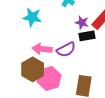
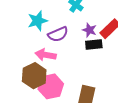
cyan star: (32, 17) -> (38, 21), turned -30
purple semicircle: (66, 50) -> (58, 34), moved

